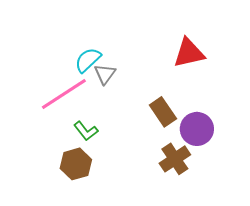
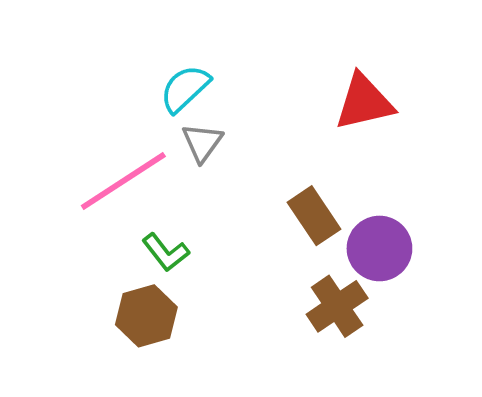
cyan semicircle: (88, 60) -> (185, 89), moved

